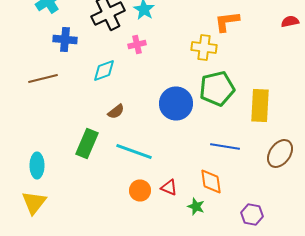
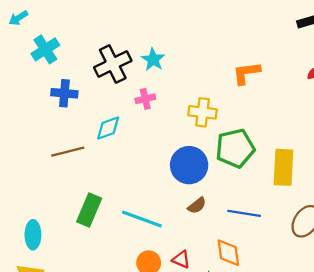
yellow cross: (204, 48) -> (203, 112), moved
brown line: (43, 78) -> (68, 152), moved
brown semicircle: (116, 112) -> (197, 206), moved

